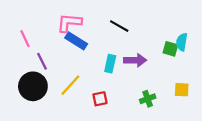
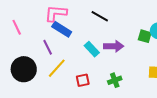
purple line: (42, 61) -> (48, 47), moved
cyan rectangle: (110, 64) -> (92, 49), turned -56
green cross: (148, 99) -> (115, 80), moved

